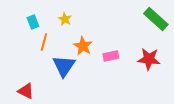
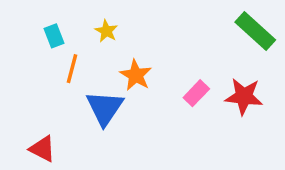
pink rectangle: (111, 56) -> (196, 93), moved, turned -35

